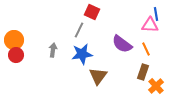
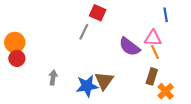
pink triangle: (150, 25) -> (153, 38), moved
gray arrow: (53, 50) -> (53, 77), moved
blue star: (82, 54) -> (87, 86), moved

